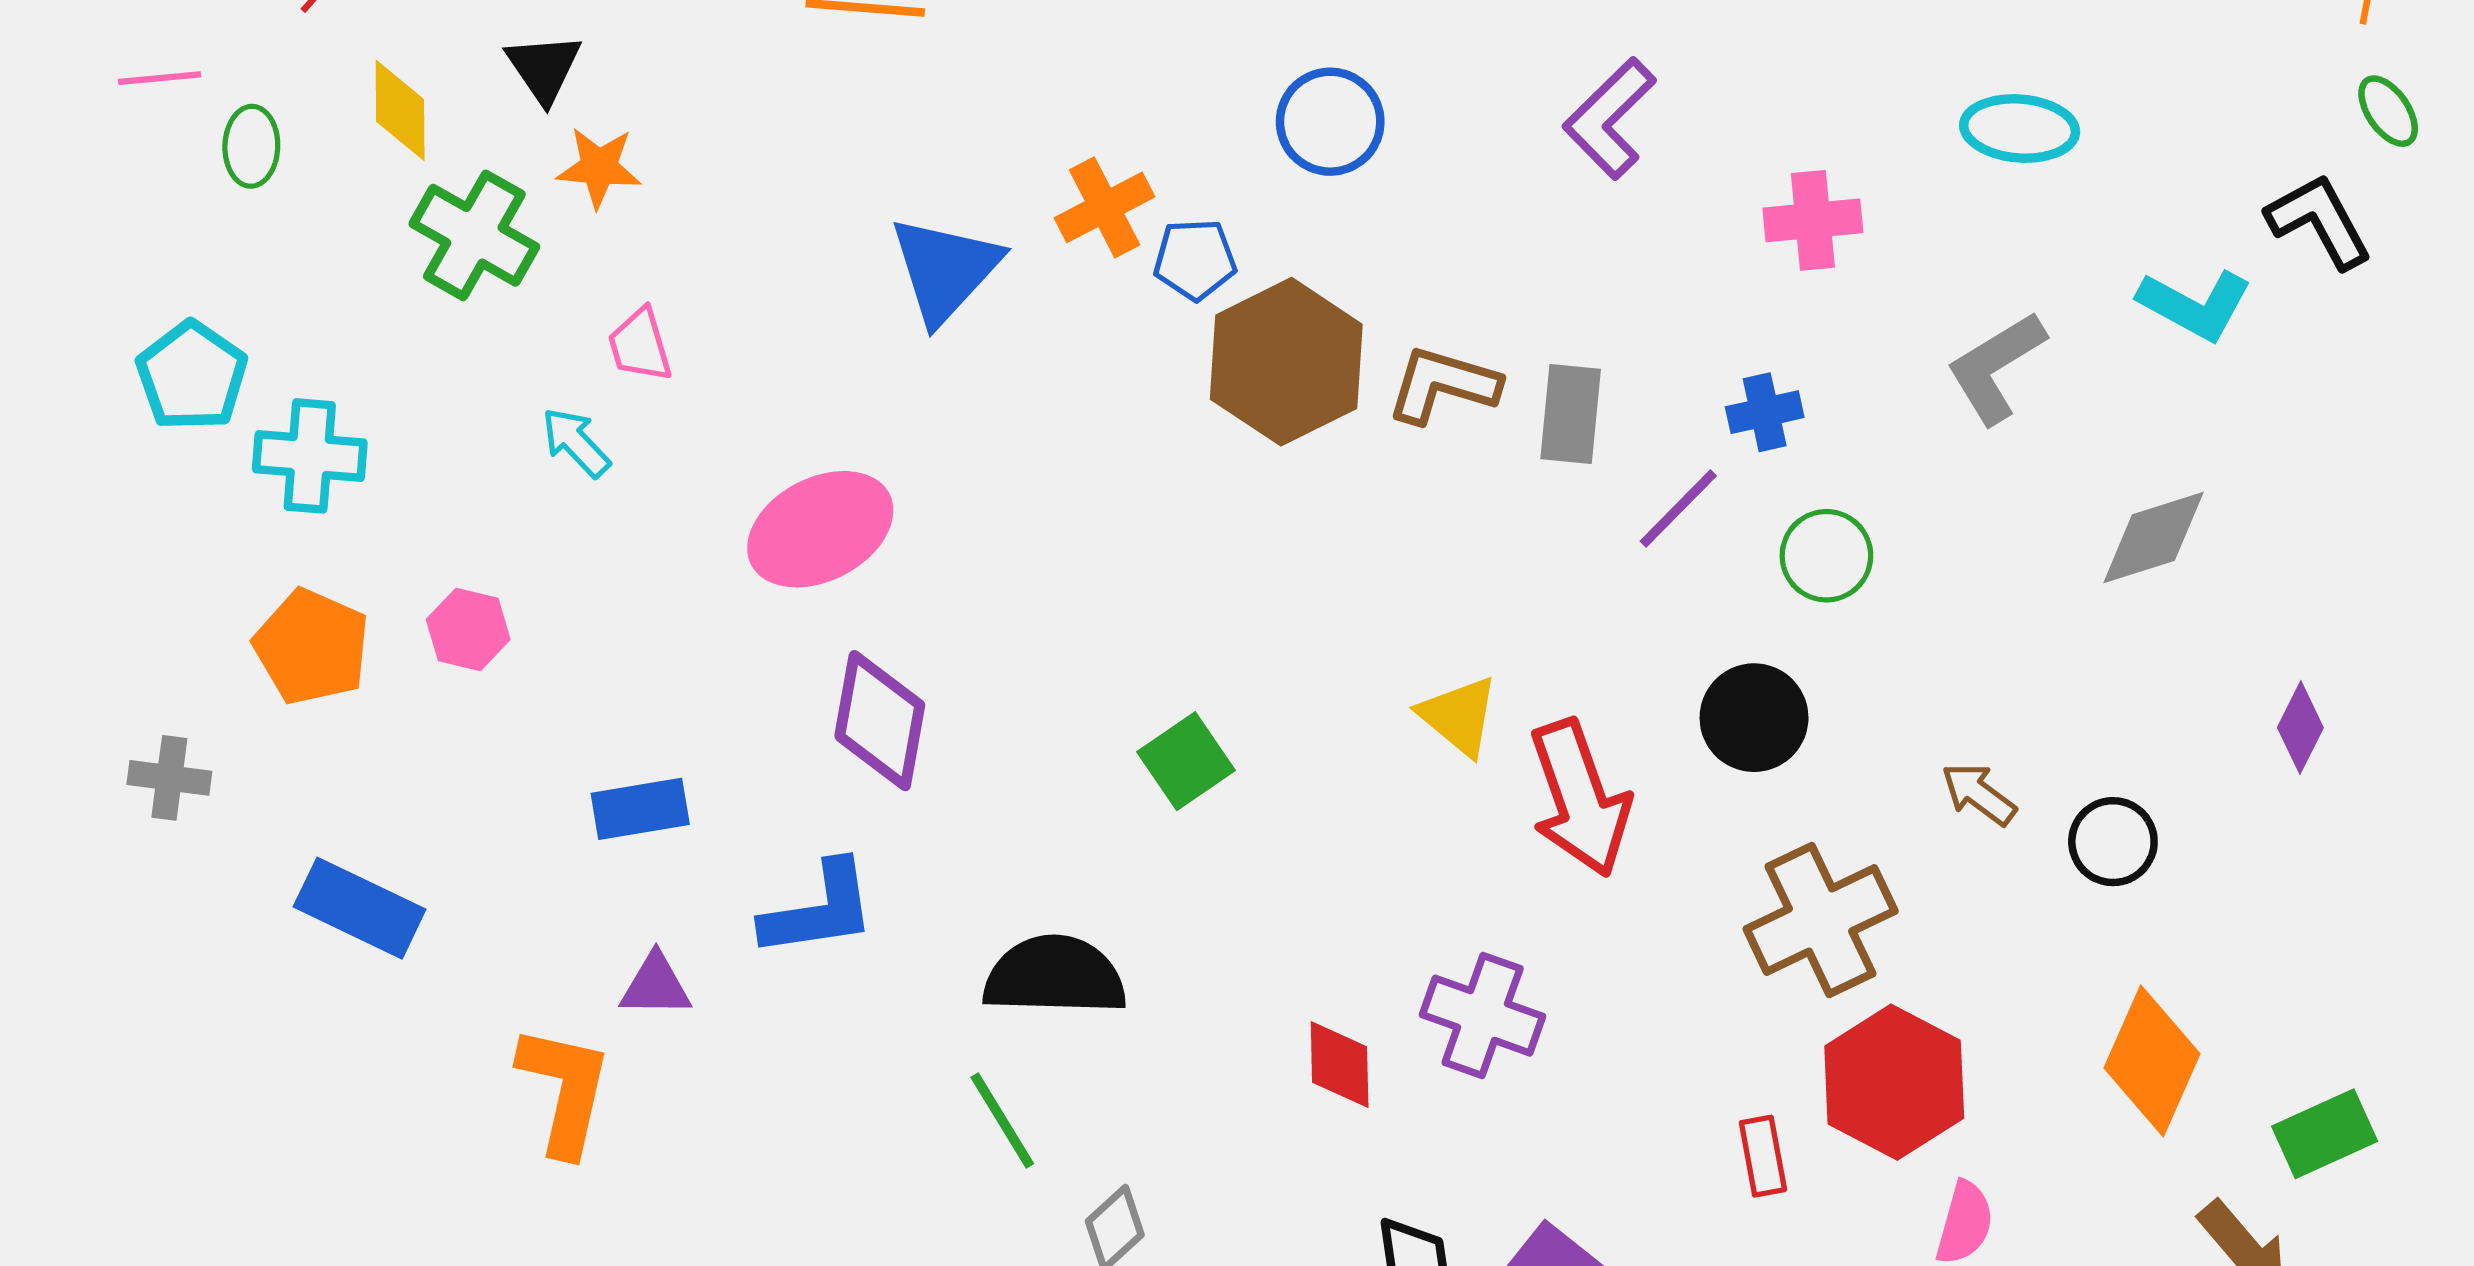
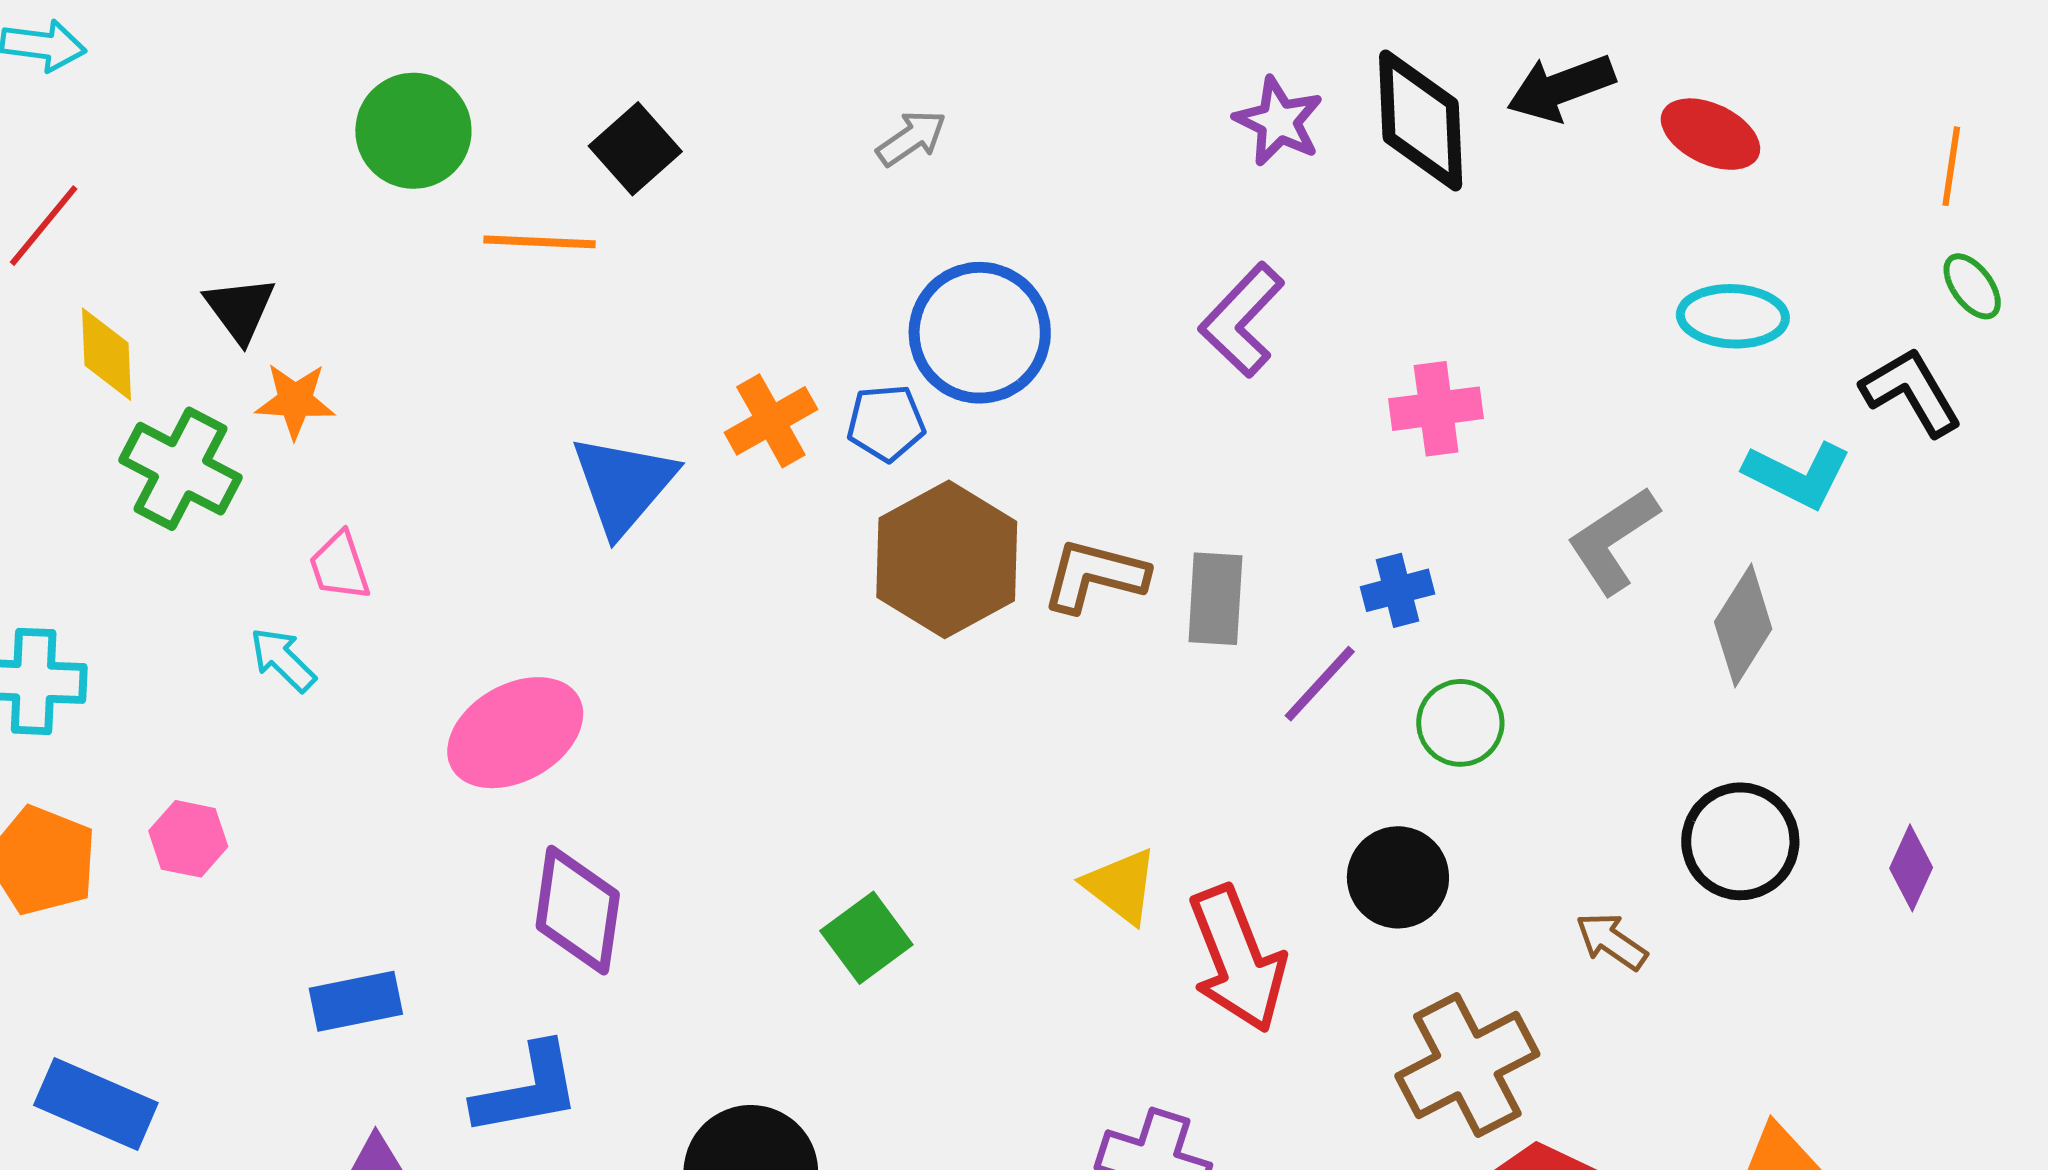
blue circle: (1330, 122) -> (980, 333), size x1.4
cyan ellipse: (2020, 128) -> (1733, 316), moved
blue pentagon: (1195, 259) -> (886, 423), moved
gray diamond: (2153, 538) -> (1743, 625), moved, turned -38
black circle: (2113, 842) -> (1740, 841), moved, size x1.4

